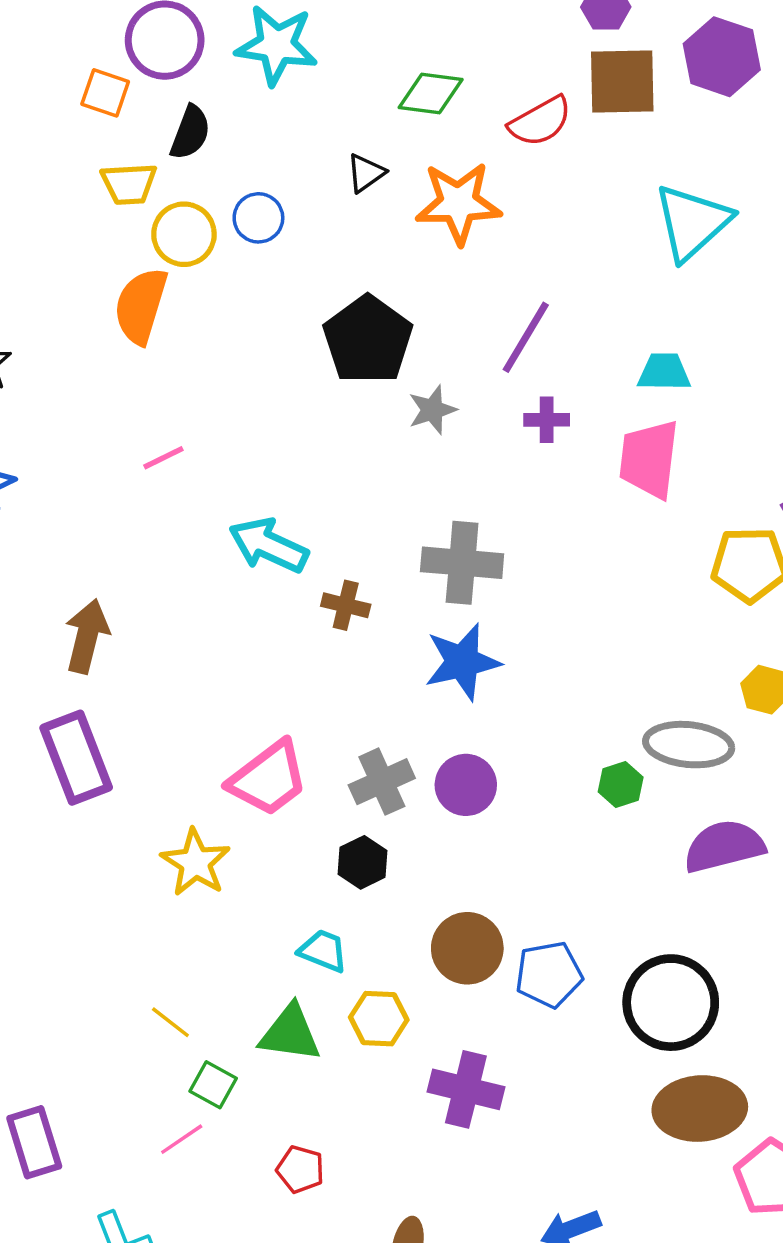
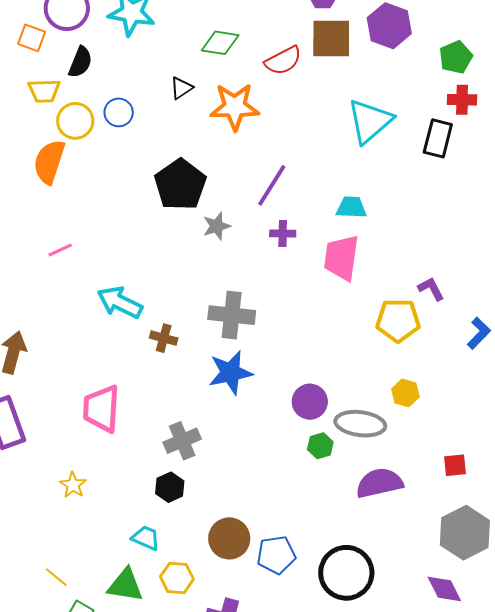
pink trapezoid: (268, 779) -> (101, 409), moved, turned 129
purple circle: (466, 785) -> (310, 402), moved
yellow star: (195, 863) -> (73, 485), size x0.7

